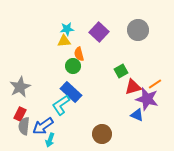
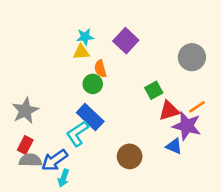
gray circle: (138, 30) -> (192, 57), moved
gray semicircle: (24, 126) -> (30, 160), turned 84
brown circle: (102, 134) -> (130, 156), moved

